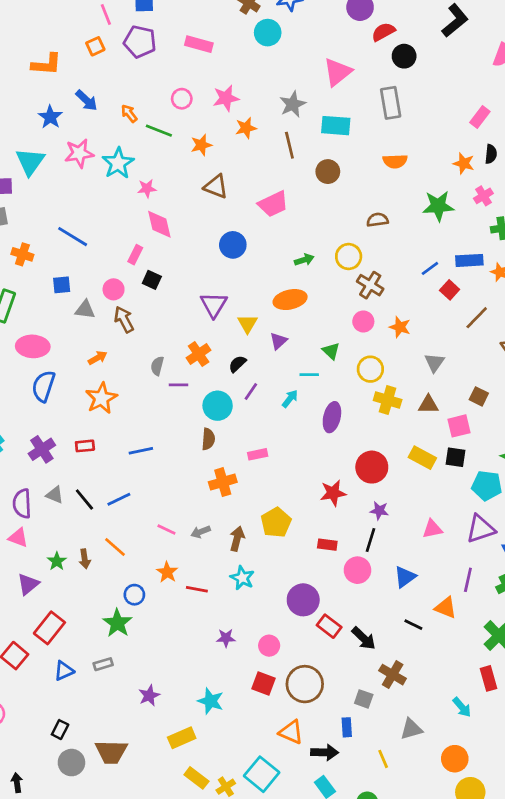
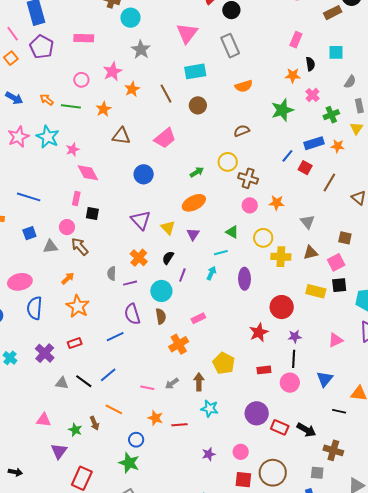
purple pentagon: (140, 42) -> (42, 47), turned 30
gray star: (293, 104) -> (141, 50), moved
purple semicircle: (22, 504) -> (132, 314), moved

